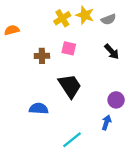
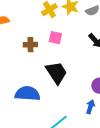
blue semicircle: (39, 109) -> (27, 94), size x1.4

